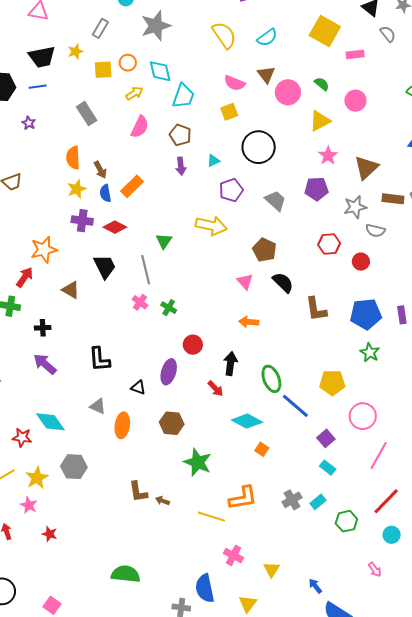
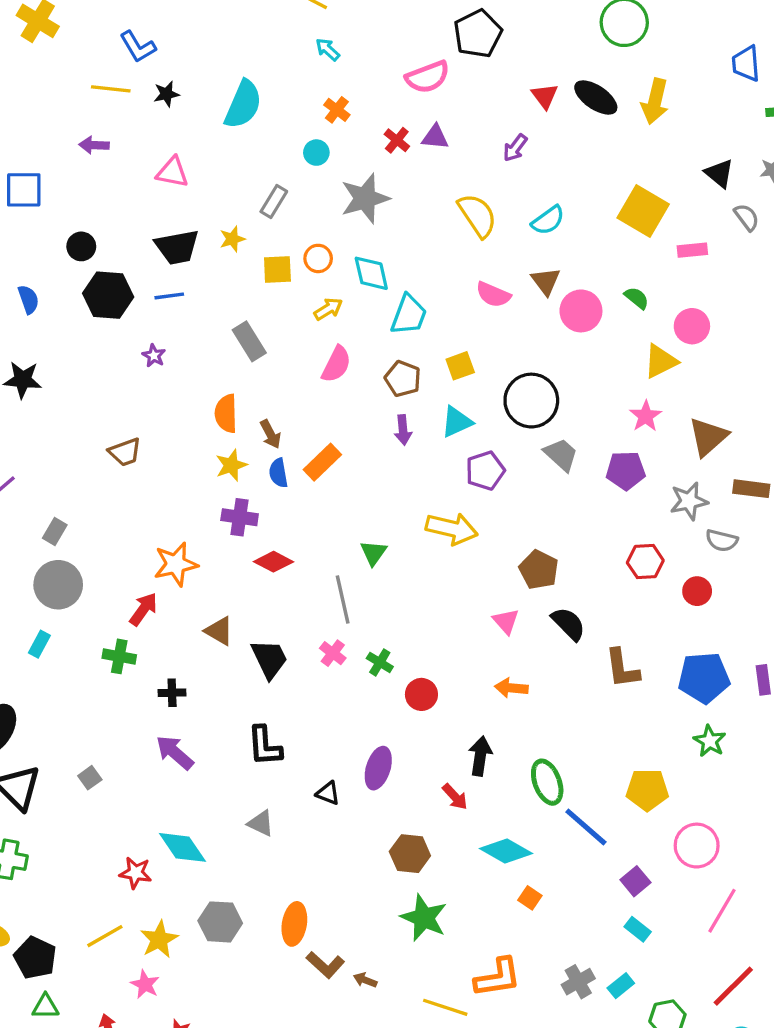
yellow square: (229, 112) -> (460, 366), moved
yellow triangle: (320, 121) -> (661, 361), moved
cyan triangle: (213, 161) -> (457, 422), size x1.5
gray trapezoid: (275, 201) -> (561, 455), moved
red diamond: (115, 227) -> (273, 562), moved
black trapezoid: (105, 266) -> (269, 659), moved
red circle: (193, 345) -> (421, 694), moved
brown hexagon: (172, 423) -> (410, 854), moved
orange ellipse: (122, 425) -> (294, 924), moved
brown L-shape: (138, 492) -> (325, 965), turned -40

